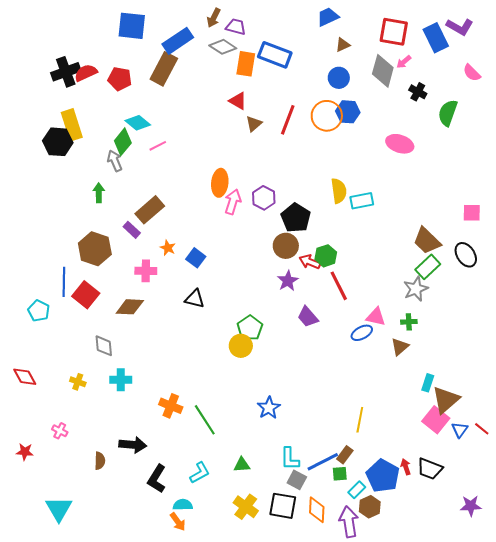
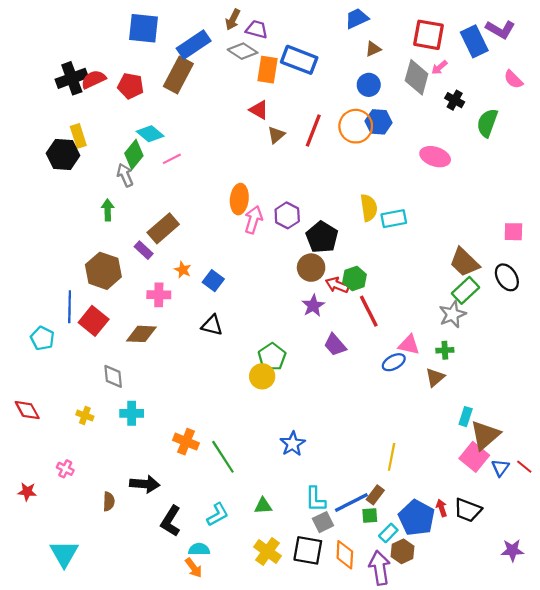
yellow rectangle: (72, 125) -> (78, 136), size x0.7
gray square: (297, 480) -> (323, 522), turned 36

